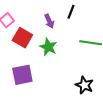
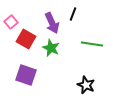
purple arrow: (49, 21) -> (52, 23), size x1.5
purple square: (22, 75) -> (26, 75), turned 30

